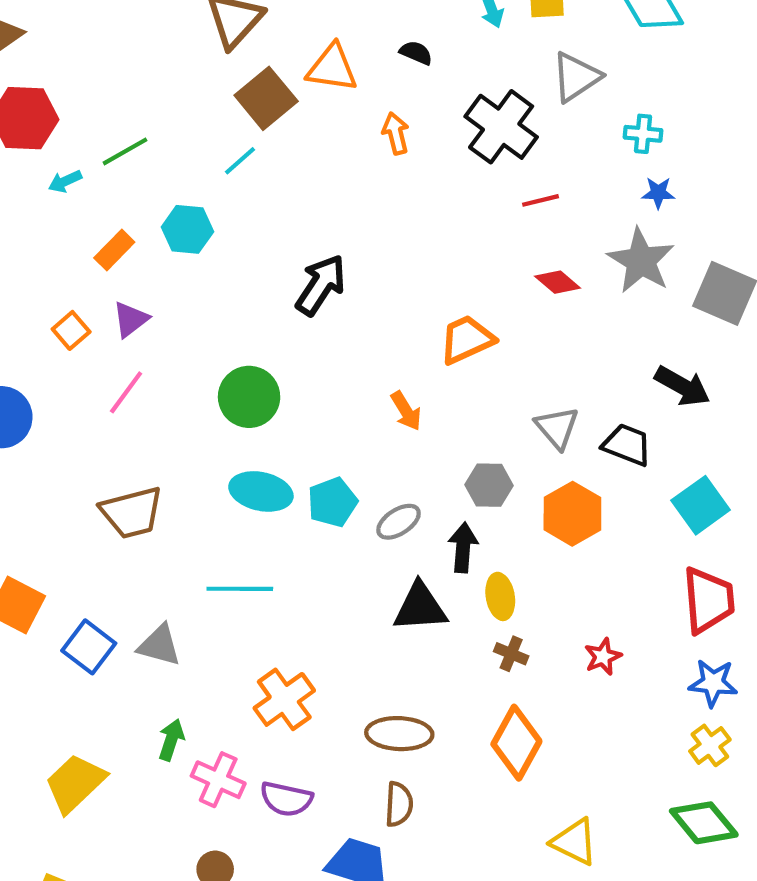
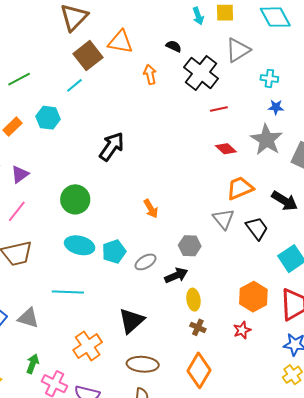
black semicircle: (416, 53) -> (174, 46), moved
purple triangle: (130, 319) -> (20, 174), moved
orange trapezoid: (467, 339) -> (240, 188), moved
pink line: (126, 392) -> (17, 211), moved
black trapezoid: (627, 445) -> (257, 228), turned 30
orange hexagon: (572, 514) -> (253, 297), moved
black arrow: (463, 548) -> (176, 275), turned 60
black triangle: (420, 607) -> (131, 321), moved, turned -40

